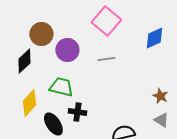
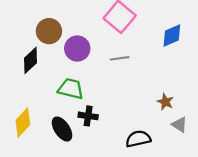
brown star: (160, 96) -> (165, 102), moved
yellow diamond: (29, 103) -> (23, 122), moved

